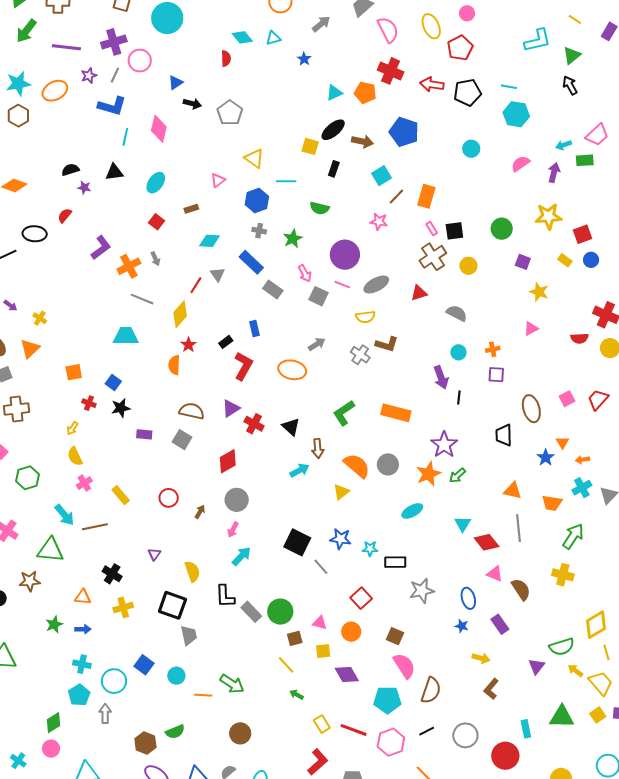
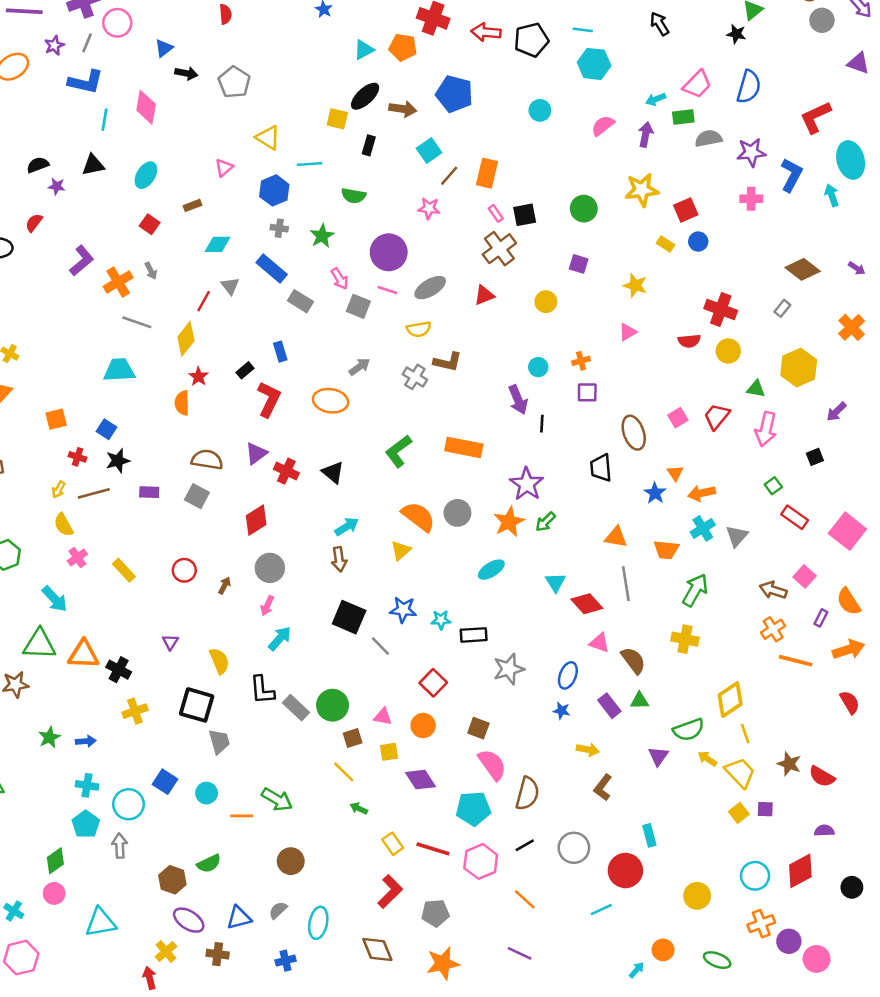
purple square: (523, 262) -> (579, 264), moved
yellow circle: (468, 266) -> (546, 302), moved
gray semicircle: (457, 313) -> (708, 138), moved, turned -35
brown arrow: (318, 448) -> (339, 559), moved
orange arrow: (583, 460) -> (702, 493), size x1.5
brown line: (95, 527) -> (94, 493), moved
orange triangle: (83, 597) -> (83, 654), moved, size x1.5
blue ellipse: (468, 598) -> (568, 675), turned 40
green triangle: (562, 717) -> (640, 701), moved, size x0.6

